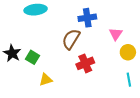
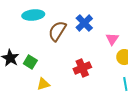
blue cross: (87, 18) -> (84, 23), turned -36
brown semicircle: (71, 39) -> (57, 31), moved

